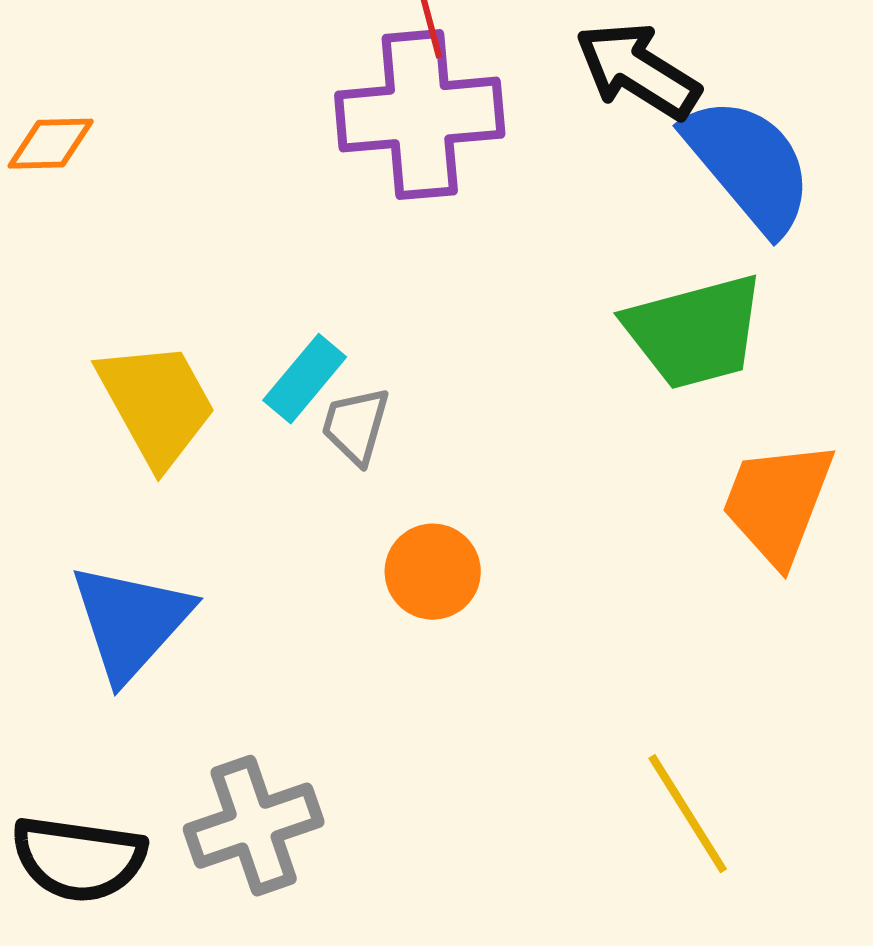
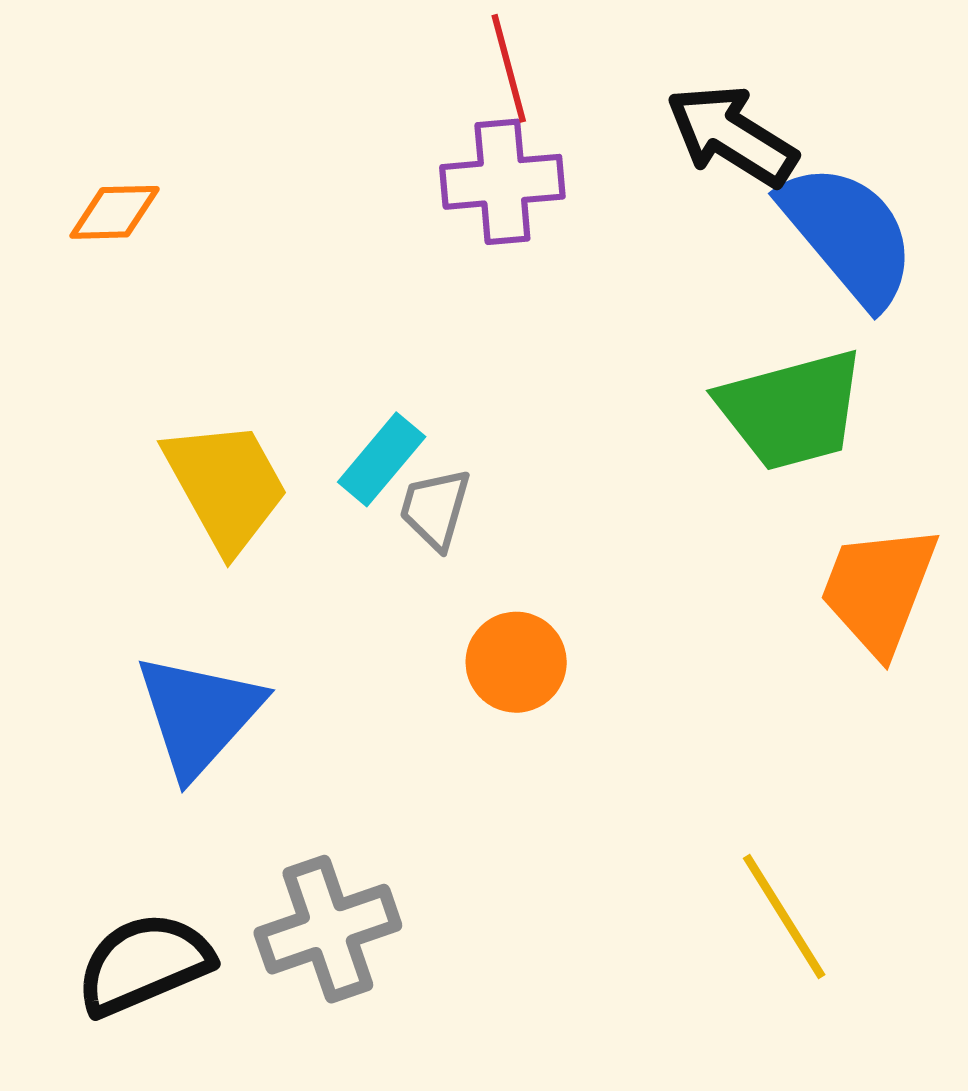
purple cross: (420, 115) -> (502, 182), size x0.7
black semicircle: (79, 859) -> (144, 964), turned 149

